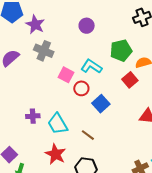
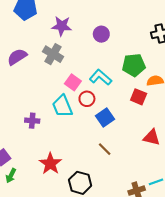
purple star: (35, 24) -> (62, 26), moved, turned -30
red square: (130, 80) -> (139, 97), turned -35
cyan trapezoid: (58, 124) -> (62, 106), moved
brown line: (88, 135) -> (105, 149), moved

